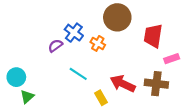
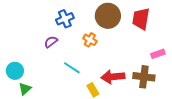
blue cross: (74, 33) -> (65, 19), moved, turned 30
red trapezoid: (153, 36) -> (141, 19), moved
red arrow: (123, 84) -> (113, 77), turned -30

